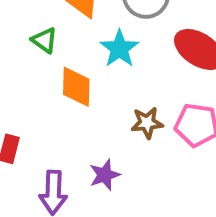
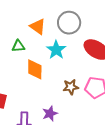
green triangle: (44, 40) -> (18, 46), turned -40

